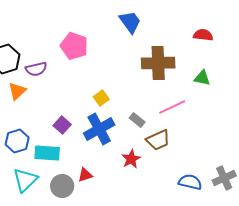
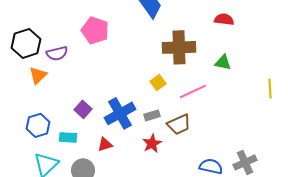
yellow square: (101, 98) -> (158, 82), moved
gray rectangle: (137, 120) -> (152, 115), moved, turned -56
cyan rectangle: (47, 153) -> (68, 137), size x0.7
red triangle: (85, 175) -> (105, 144), moved

